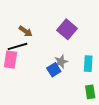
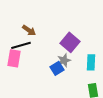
purple square: (67, 29) -> (70, 42), moved

